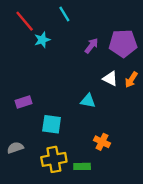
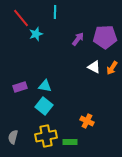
cyan line: (64, 14) -> (55, 12), turned 32
cyan triangle: (88, 101) -> (45, 86), moved
cyan square: (52, 124) -> (44, 106), turned 30
gray semicircle: (15, 148) -> (13, 137), moved, turned -56

